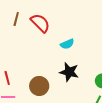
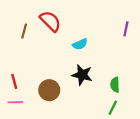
brown line: (16, 19) -> (24, 31), moved

